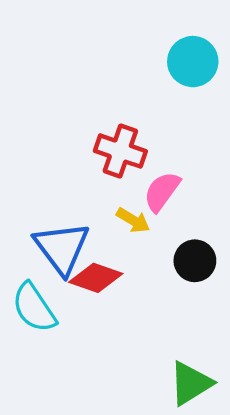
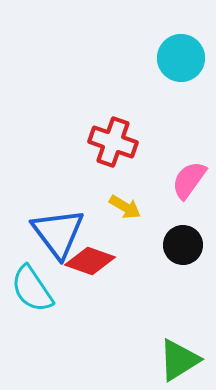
pink semicircle: (162, 192) -> (189, 180), moved

